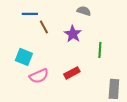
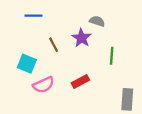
gray semicircle: (84, 11) -> (97, 21), moved
brown line: (44, 27) -> (54, 45), moved

